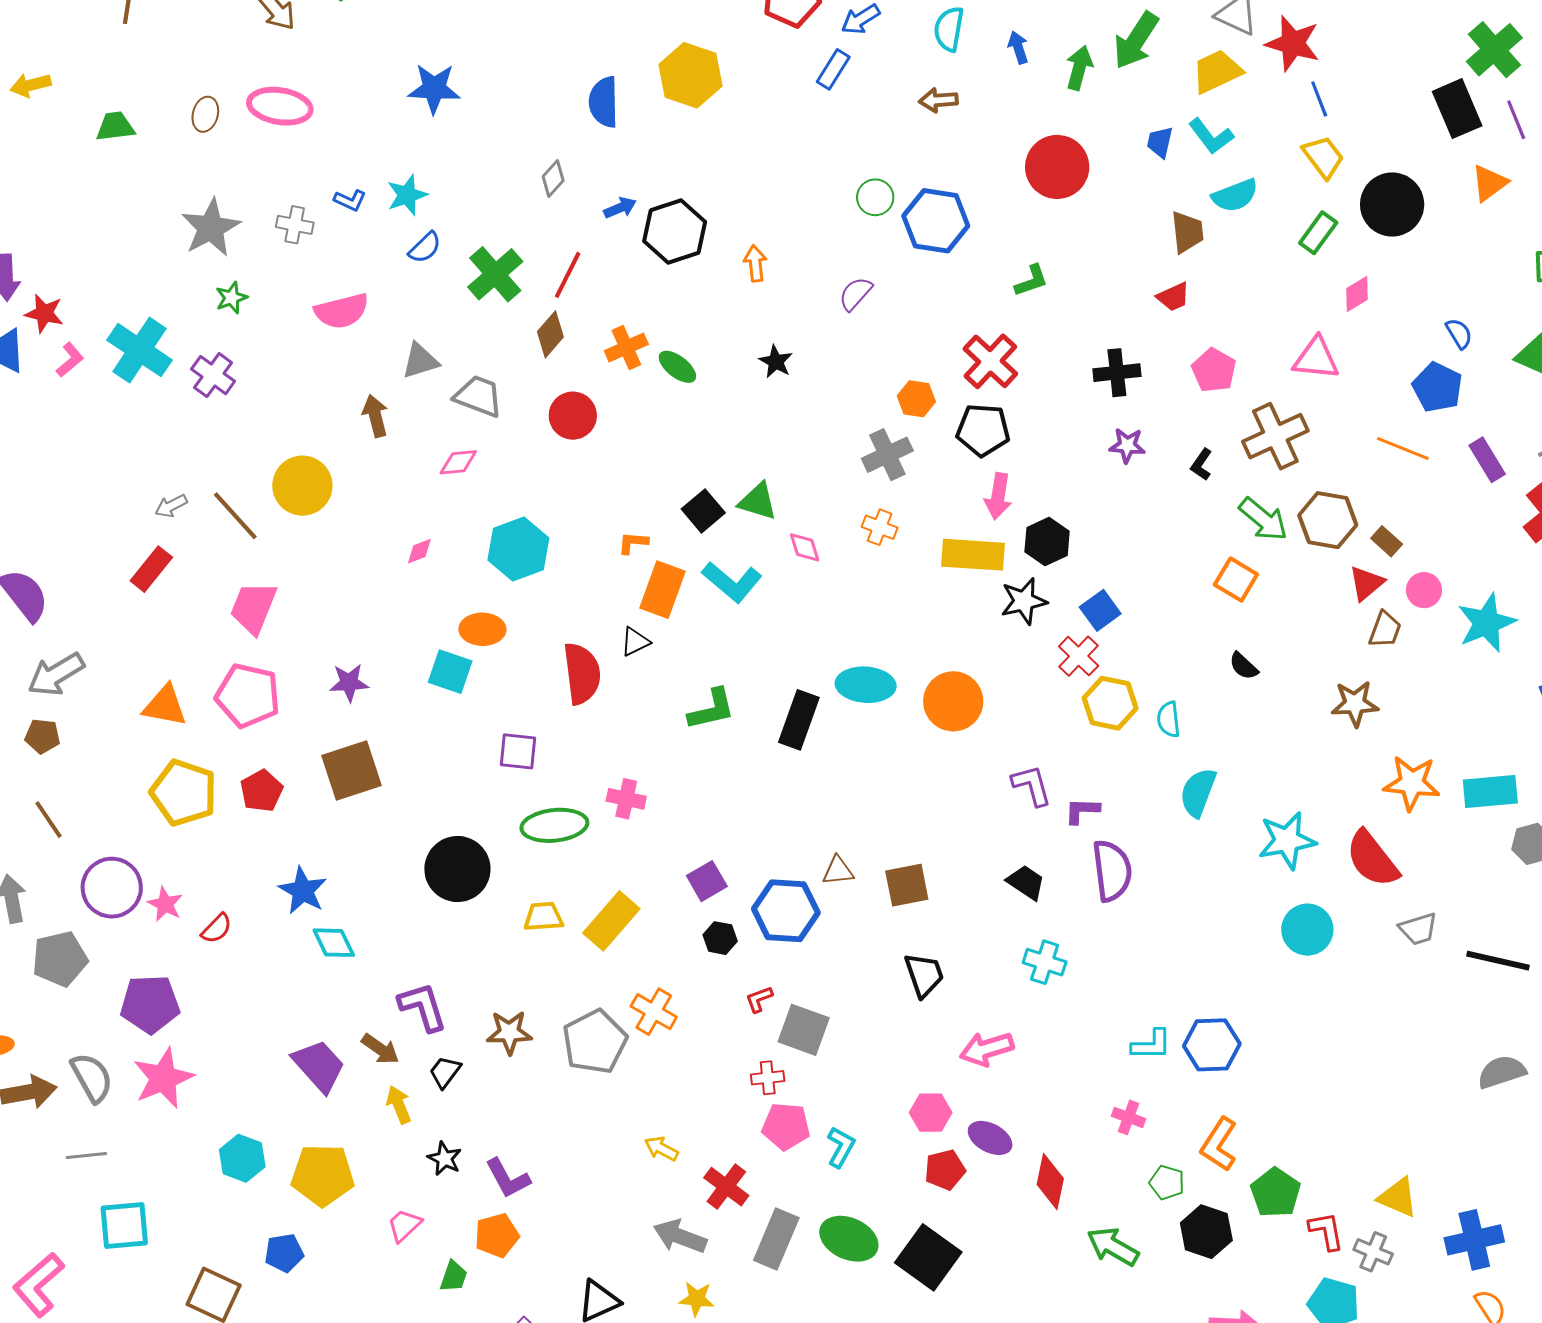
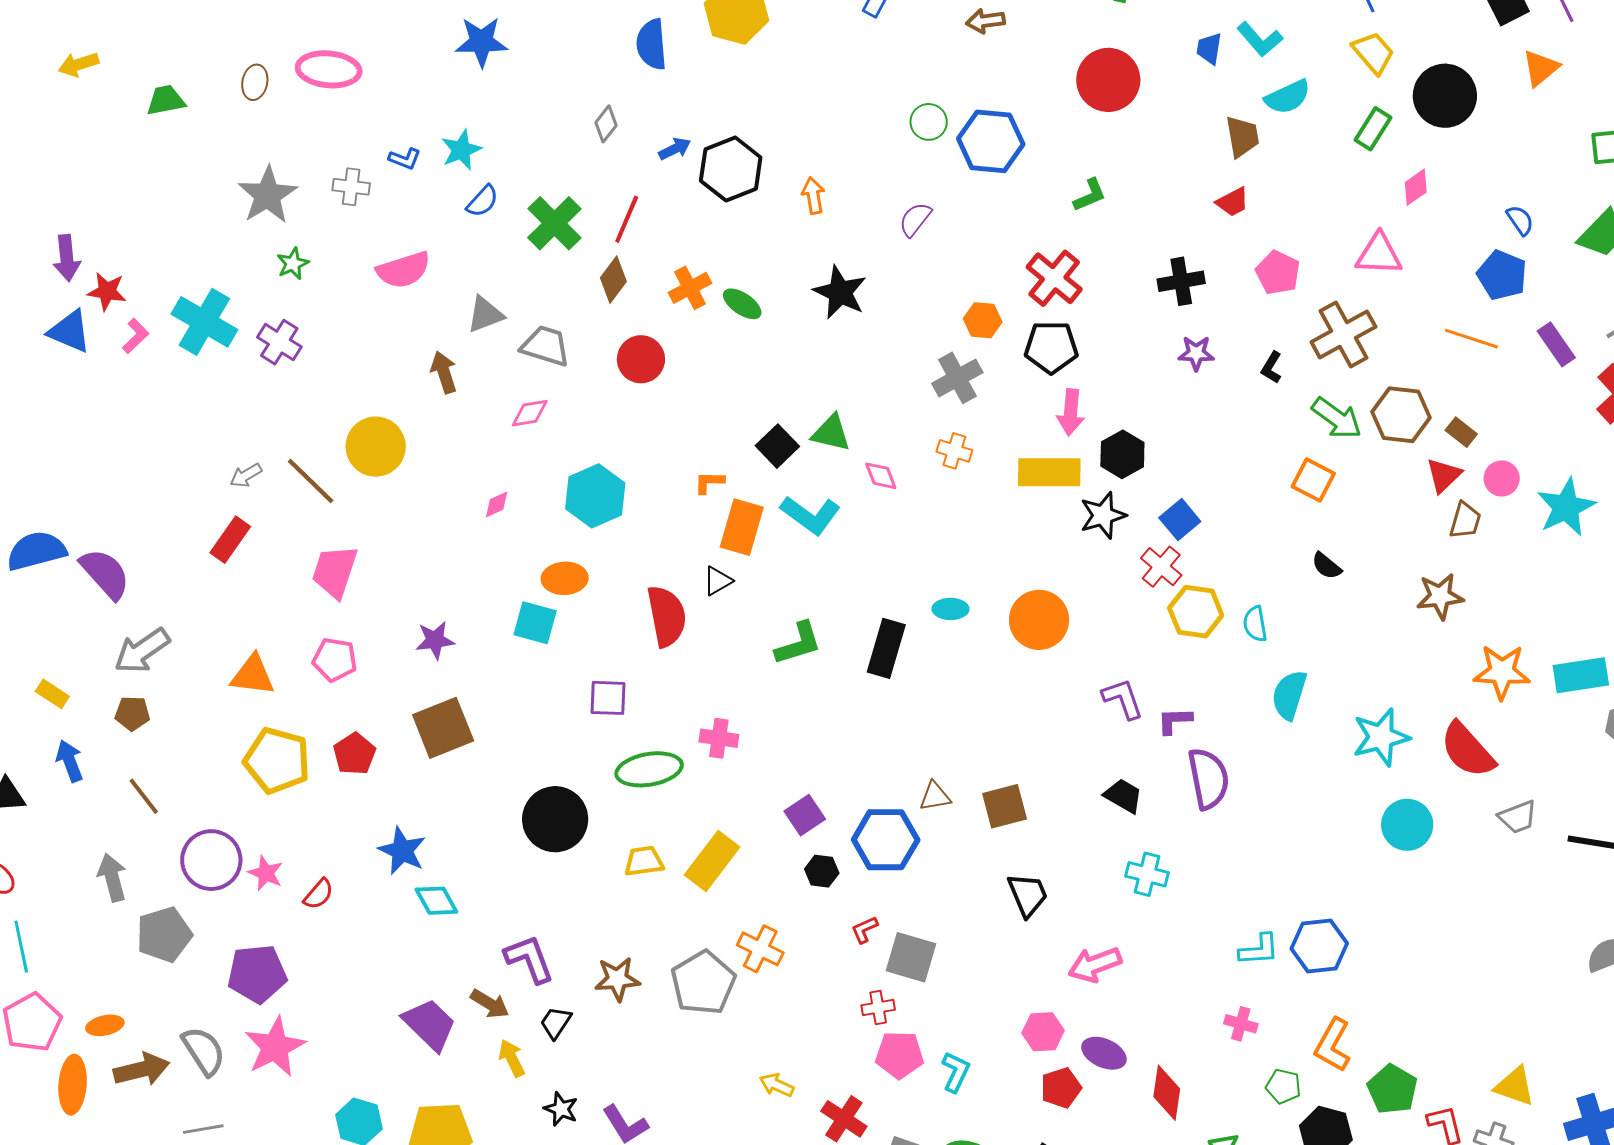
black star: (776, 362) -> (840, 292), size x1.6
cyan ellipse: (866, 685) -> (950, 609), size x0.6
pink pentagon: (248, 696) -> (335, 660), size x0.7

